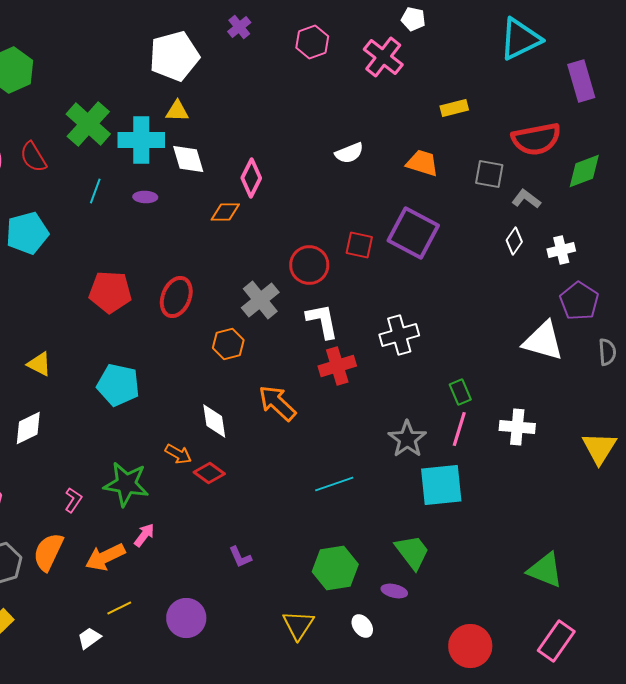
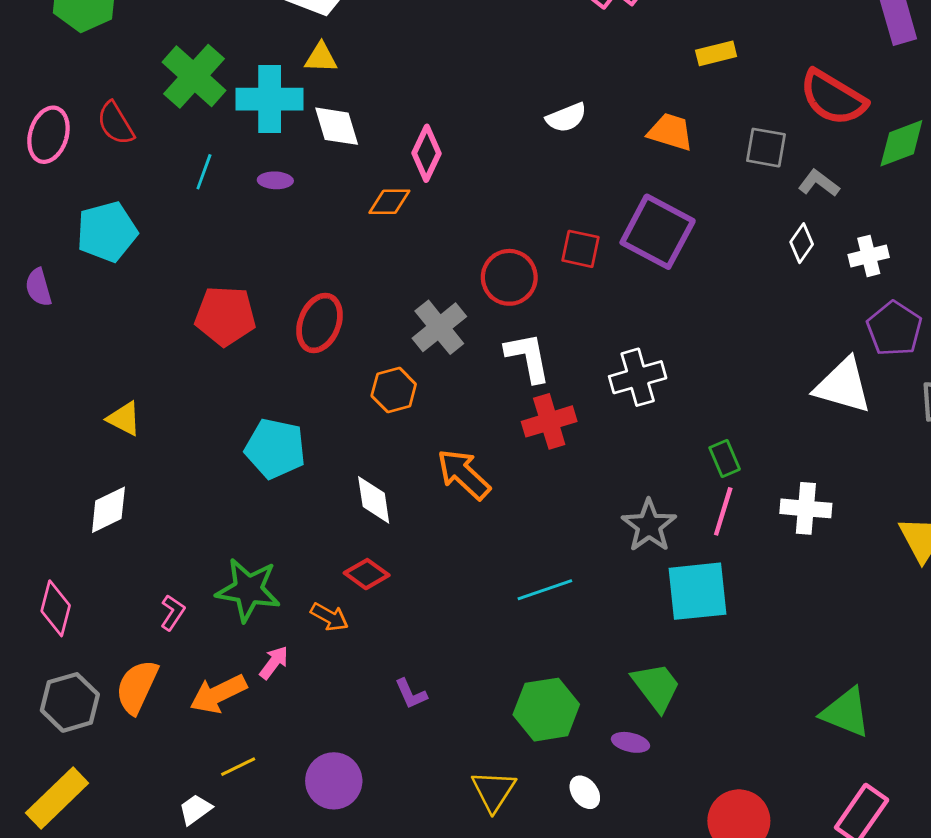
red semicircle: (536, 139) -> (833, 98), turned 42
cyan pentagon: (118, 385) -> (275, 449), moved
orange arrow: (178, 454) -> (329, 617), moved

